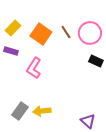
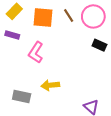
orange square: (41, 34) -> (43, 18), turned -30
gray rectangle: (20, 111) -> (22, 96), turned 66
yellow arrow: (42, 111) -> (50, 85), moved

